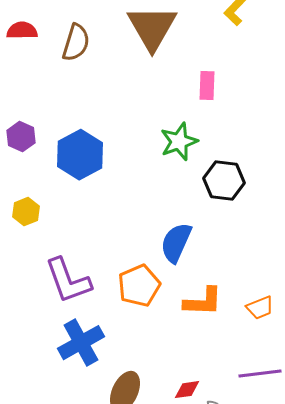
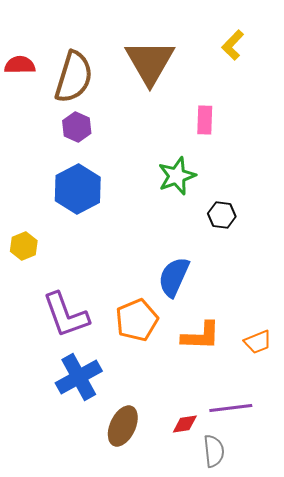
brown semicircle: (76, 43) -> (74, 77), size x1.4
purple hexagon: (21, 137) -> (77, 127), moved
black hexagon: (224, 181) -> (222, 215), size x0.7
purple line: (260, 374) -> (231, 408), moved

